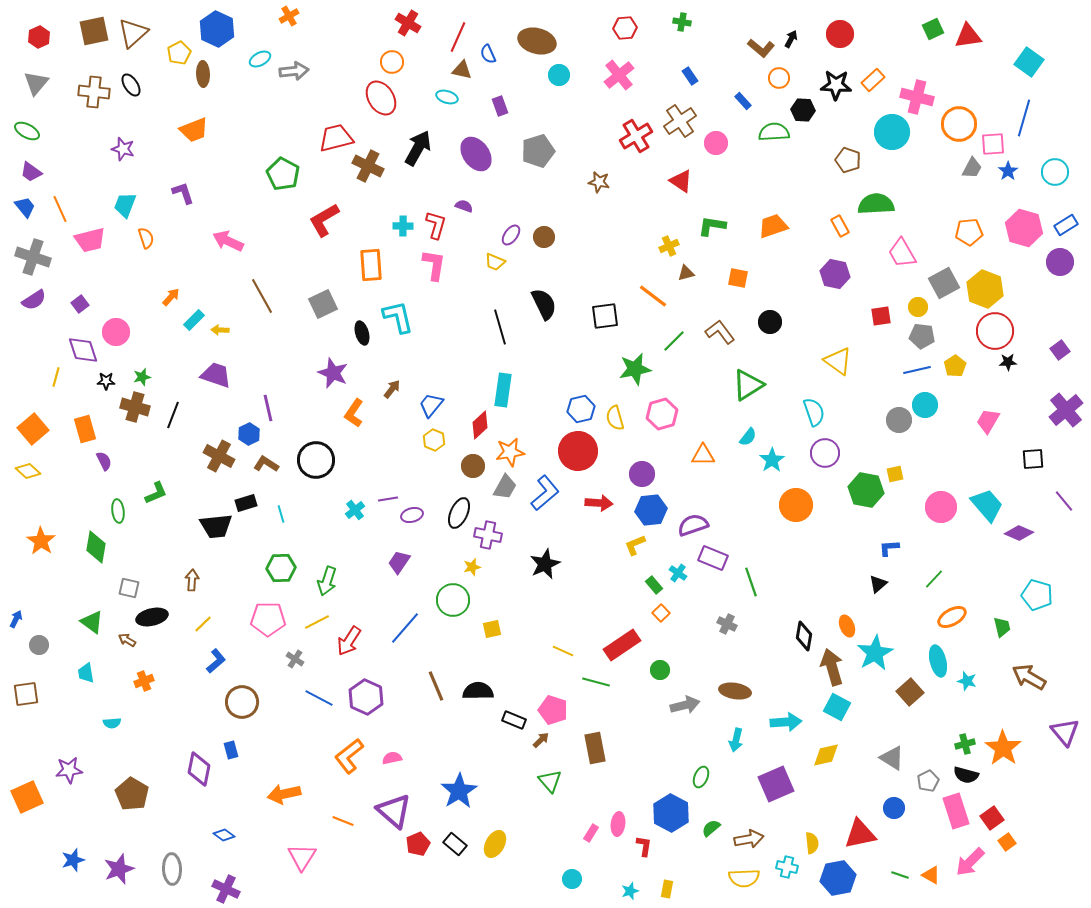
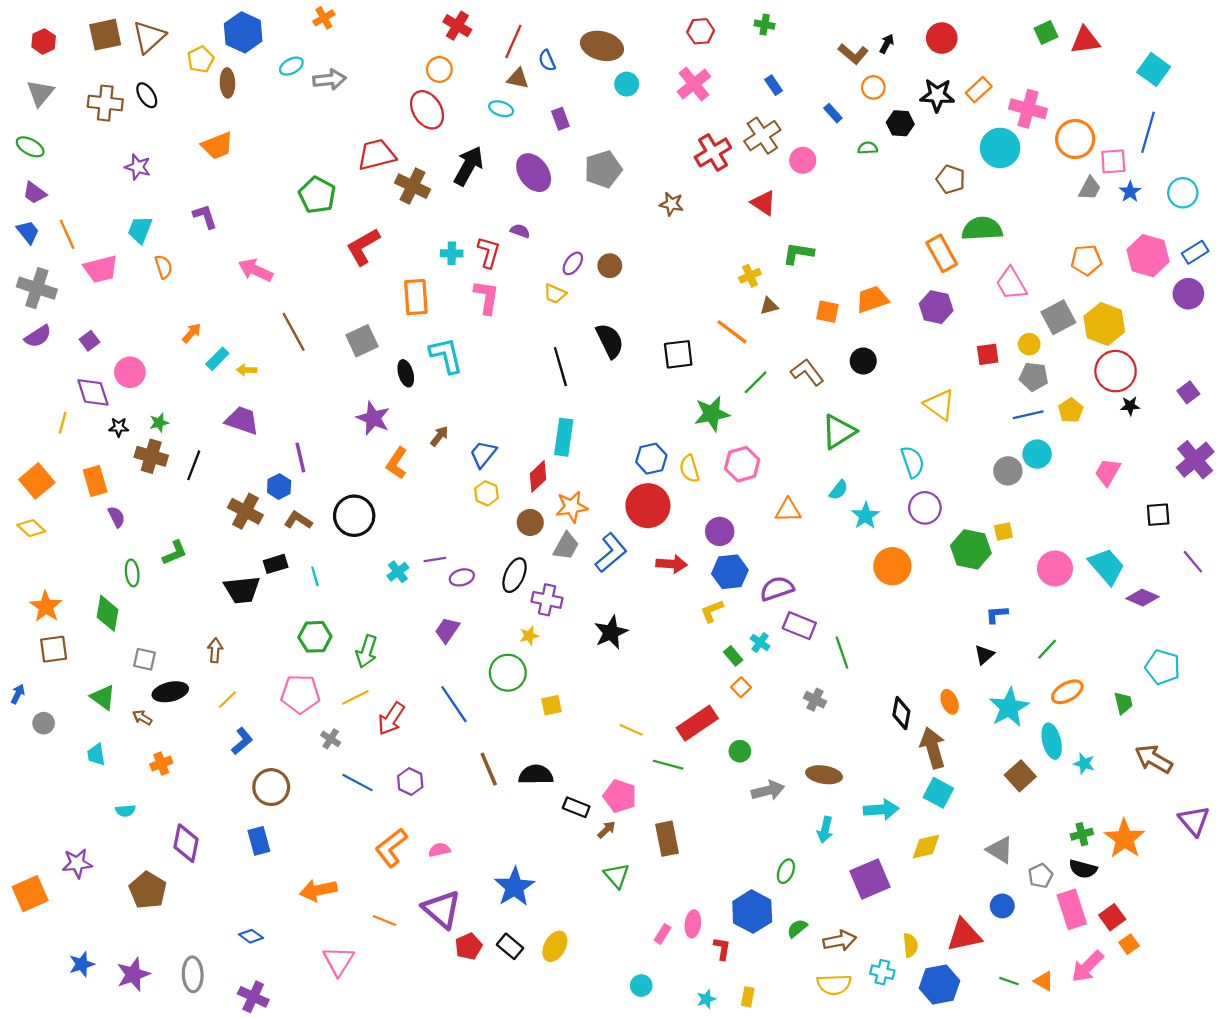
green semicircle: (774, 132) -> (868, 148), size x0.6
orange trapezoid: (773, 226) -> (872, 299), moved
orange rectangle: (840, 226) -> (942, 253), size x1.5
blue line: (405, 628) -> (454, 704), turned -75
cyan star: (875, 653) -> (1009, 707), moved
brown square: (26, 694) -> (54, 649), moved
purple hexagon: (366, 697) -> (410, 781), size x0.7
blue rectangle: (231, 750) -> (259, 841), size x1.4
purple diamond: (199, 769) -> (186, 843), moved

